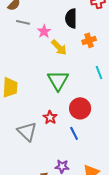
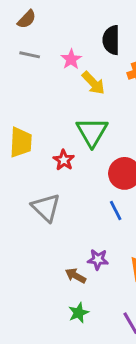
gray line: (23, 22) -> (30, 55), moved
red star: (50, 117) -> (64, 160), moved

